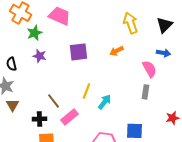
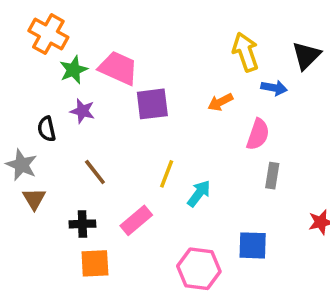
pink trapezoid: (60, 16) -> (118, 68), moved
blue arrow: (164, 53) -> (274, 88), moved
black semicircle: (12, 64) -> (47, 129), moved
pink semicircle: (150, 69) -> (258, 134), moved, turned 48
brown line: (54, 101) -> (95, 172), moved

